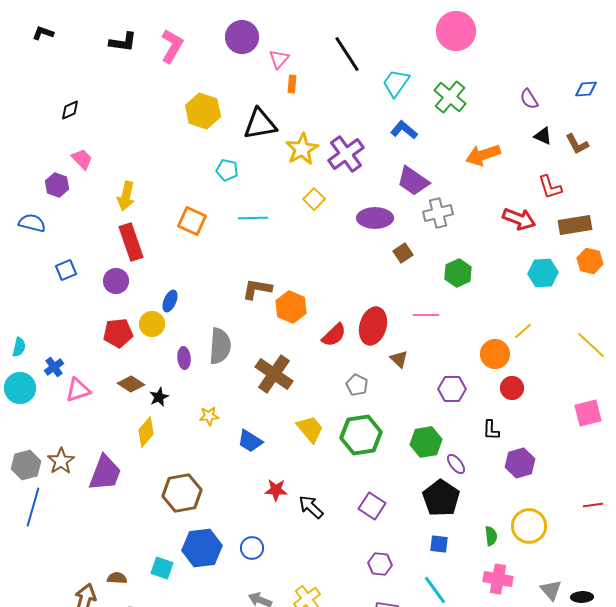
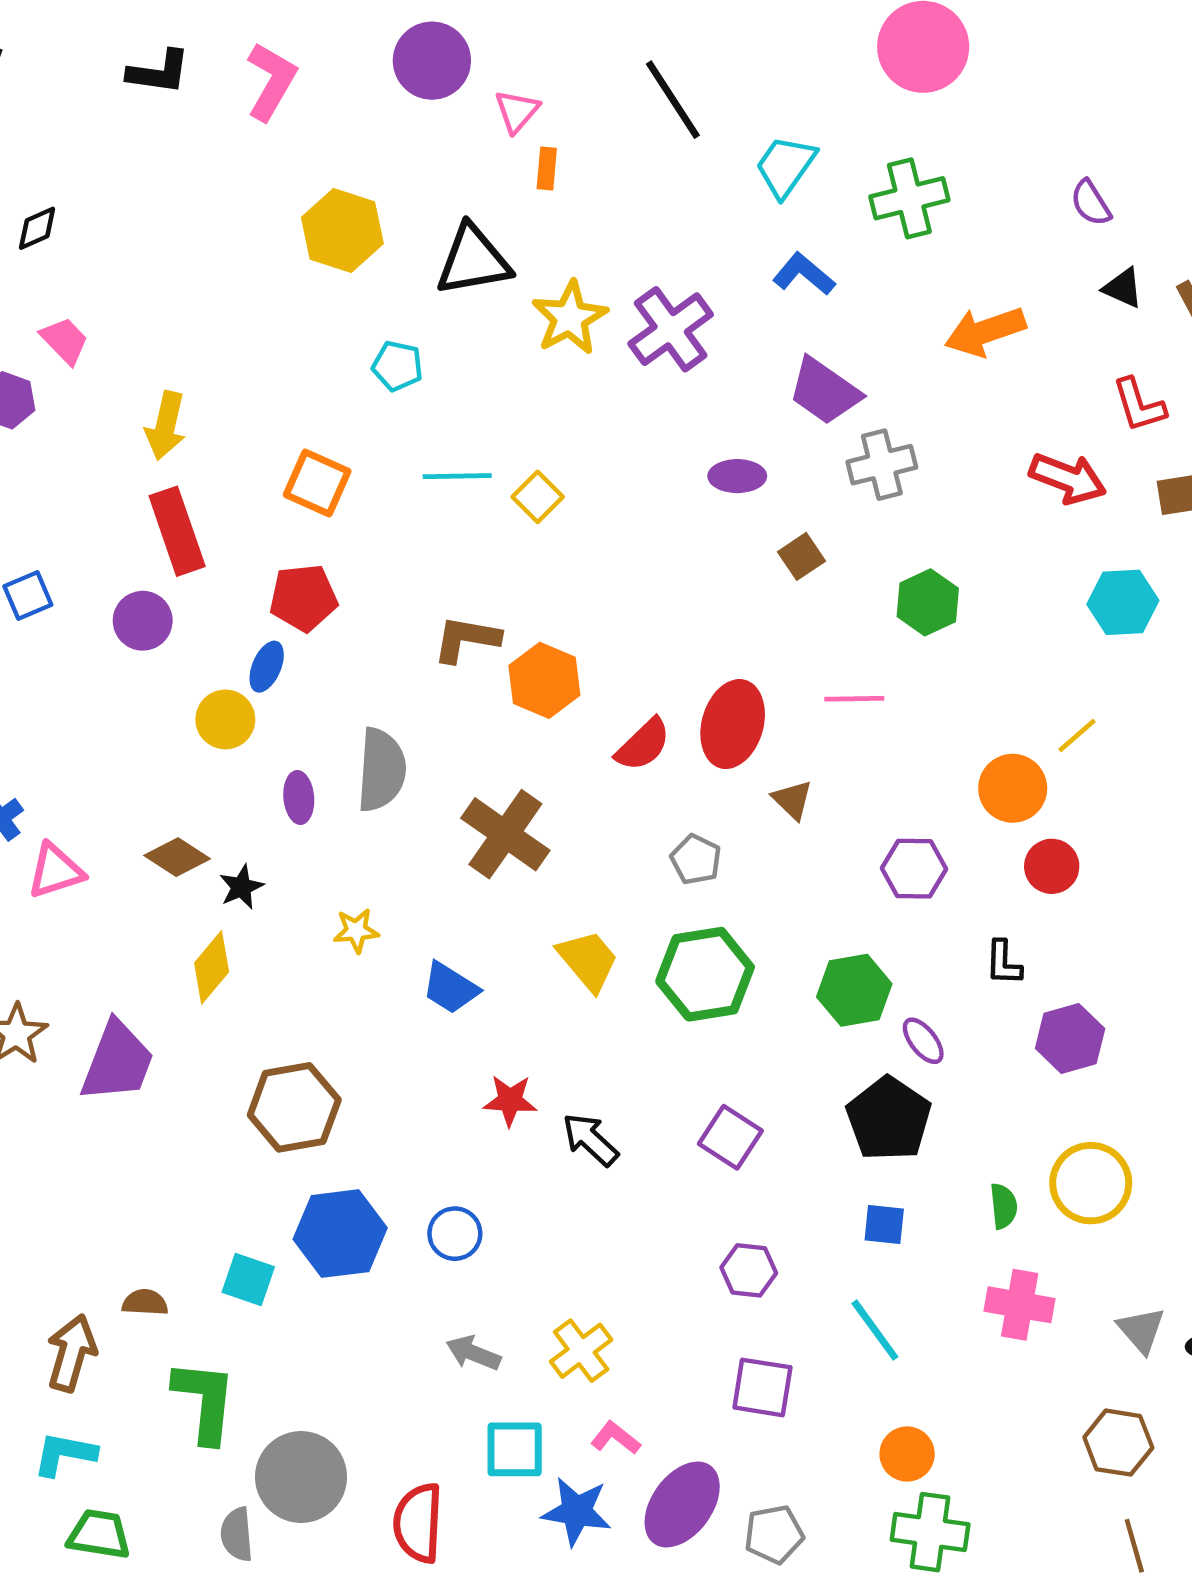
green cross: (450, 97) -> (909, 198), turned 36
yellow square: (314, 199) -> (538, 497), moved
purple ellipse: (375, 218) -> (737, 476), size x0.7
red pentagon: (118, 333) -> (303, 598), moved

